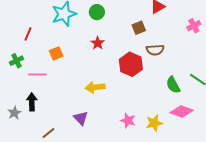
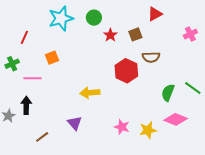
red star: (98, 43) -> (110, 35), moved
green semicircle: (173, 85) -> (168, 93), turned 48

